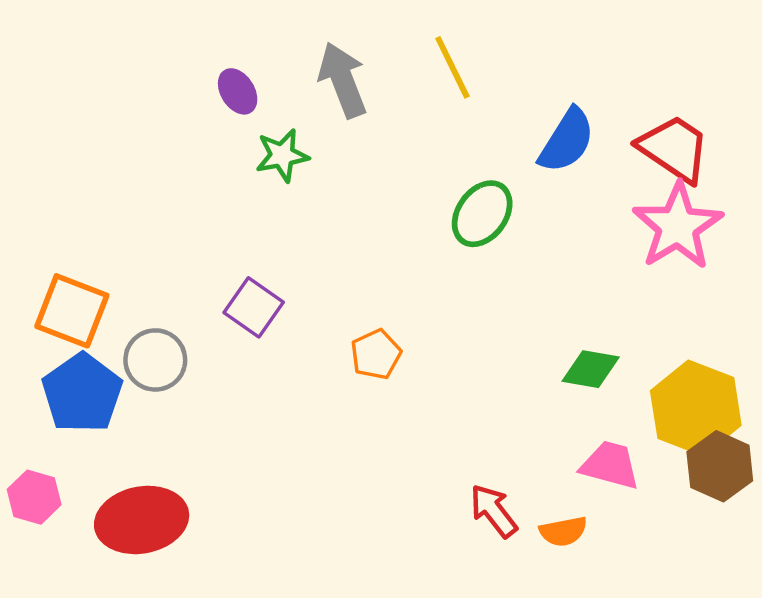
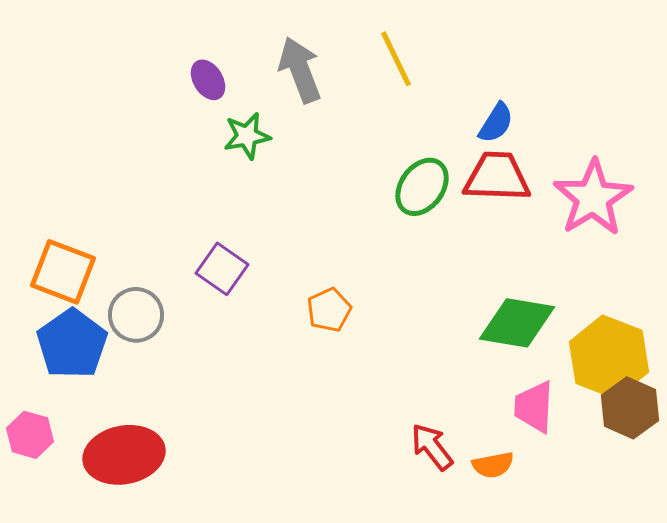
blue semicircle: (567, 141) -> (496, 123), size x0.7
red trapezoid: (674, 149) -> (497, 177), moved, turned -32
green diamond: (591, 369) -> (517, 323), size x1.5
pink trapezoid: (610, 465) -> (534, 407), turned -102

